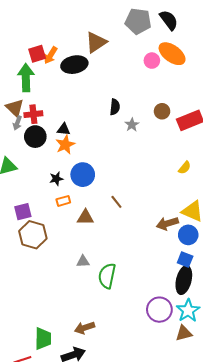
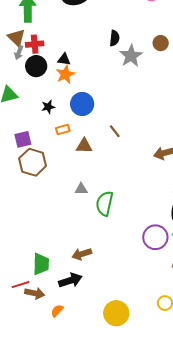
gray star: (132, 125) -> (131, 56), size x1.6
black star: (56, 179) -> (48, 107), moved

